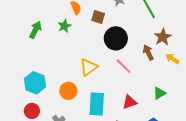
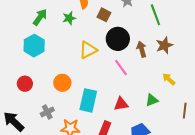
brown arrow: (148, 52) -> (142, 49), moved
yellow arrow: (172, 59) -> (169, 79), moved
yellow triangle: (89, 67) -> (88, 50), moved
cyan hexagon: (35, 83) -> (34, 46), moved
red circle: (32, 111) -> (25, 84), moved

